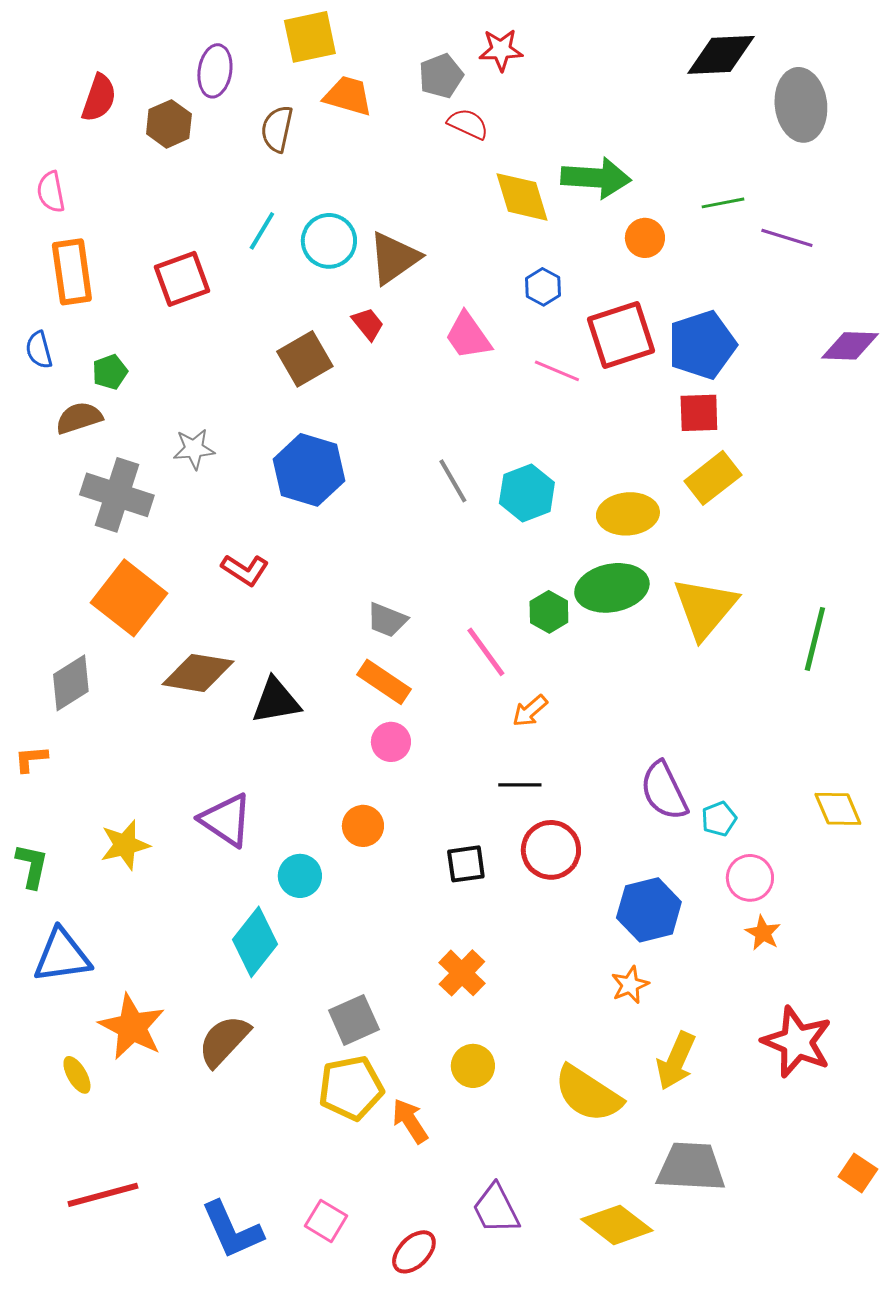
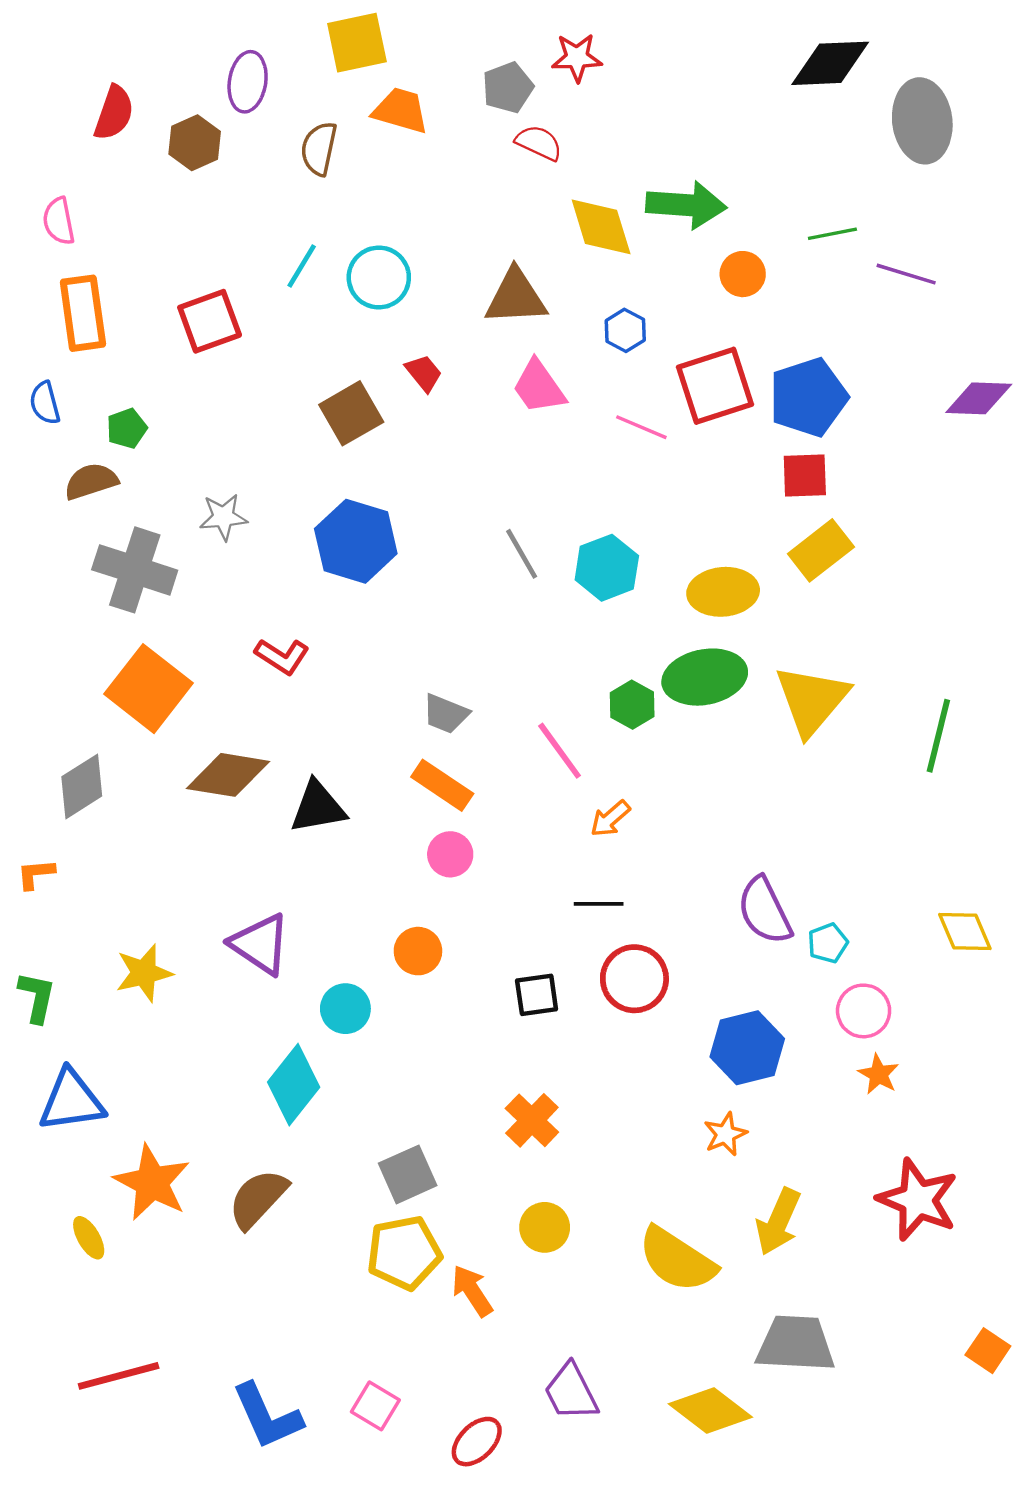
brown triangle: (394, 258) -> (516, 297), moved, turned 32

